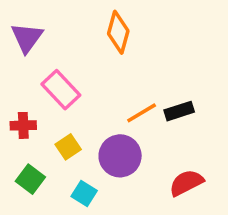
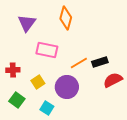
purple triangle: (27, 38) -> (27, 23), moved
pink rectangle: (61, 90) -> (47, 50), moved, turned -35
red semicircle: (186, 183) -> (113, 80), moved

